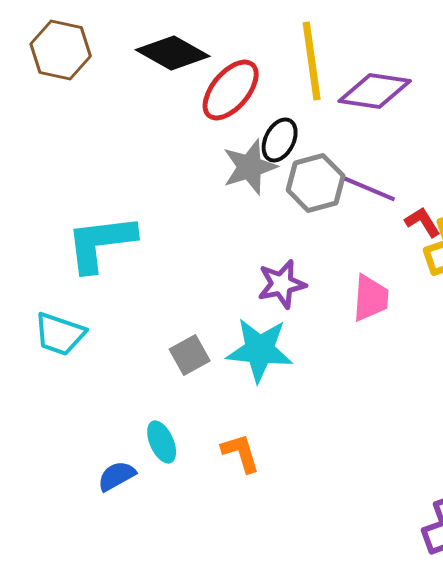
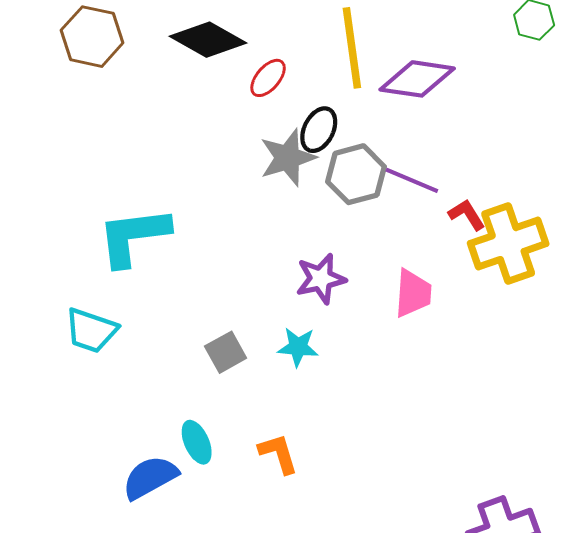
red ellipse: (231, 90) -> (268, 78), size x0.6
cyan star: (260, 350) -> (298, 347), size x0.6
blue semicircle: (117, 476) -> (150, 477), size x1.4

